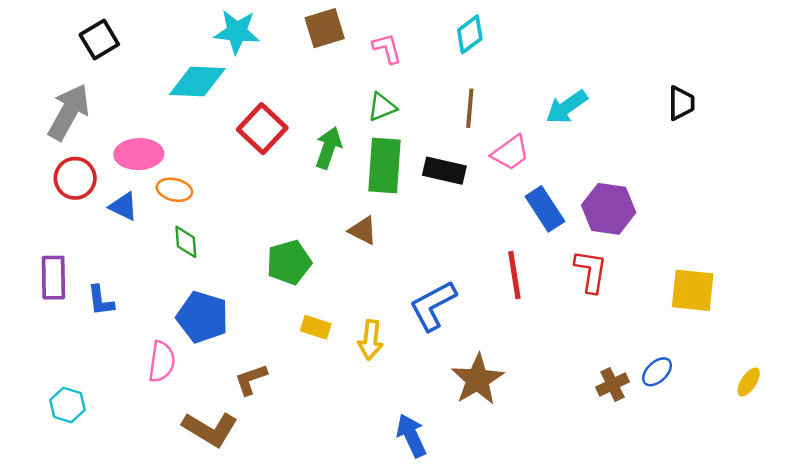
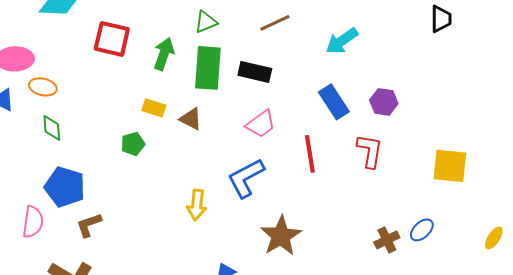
cyan arrow: (567, 107) -> (342, 41), moved
brown line: (470, 108) -> (275, 23), turned 60
red square: (262, 129) -> (112, 39), turned -30
pink trapezoid: (511, 153) -> (261, 124), moved
purple hexagon: (609, 209) -> (384, 102), size x0.7
green pentagon: (289, 262) -> (133, 144), size x0.7
yellow rectangle: (316, 327) -> (154, 108), moved
brown L-shape: (251, 379) -> (89, 225), moved

